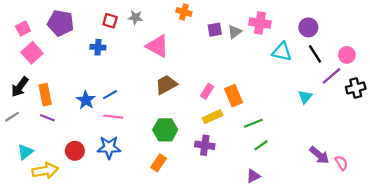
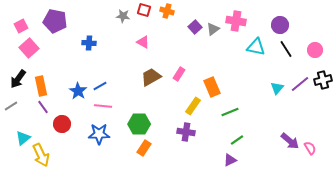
red square: (110, 21) -> (144, 10), moved
purple square: (215, 30) -> (195, 27), turned -32
pink triangle: (157, 46) -> (143, 42), size x0.6
purple line: (331, 76) -> (300, 84), moved
pink rectangle: (207, 91) -> (179, 74), moved
yellow rectangle: (213, 117) -> (193, 106), turned -30
purple line: (47, 118) -> (43, 107), turned 32
green hexagon: (165, 130) -> (139, 124), moved
green line: (261, 145) -> (237, 140), moved
red circle: (75, 151) -> (62, 124), moved
yellow arrow: (45, 171) -> (41, 155), turned 75

